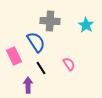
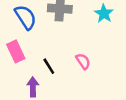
blue semicircle: (36, 42) -> (26, 17), moved

